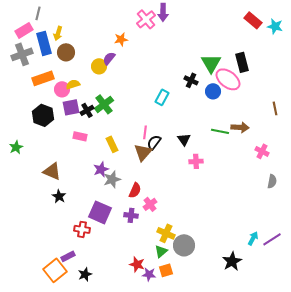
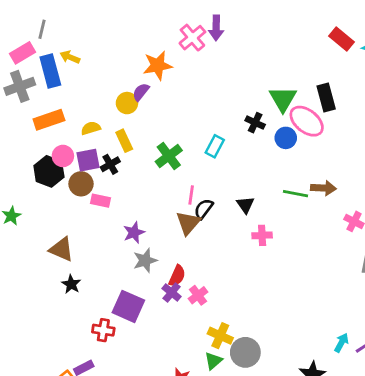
yellow arrow: (58, 33) -> (70, 57), turned 96
orange star: (121, 39) -> (158, 65), size x1.5
brown circle: (66, 52) -> (81, 184), moved
pink circle: (62, 89) -> (63, 156), moved
green cross: (104, 104) -> (169, 156), moved
yellow rectangle: (112, 144) -> (124, 141), moved
purple star: (101, 169) -> (134, 233), moved
purple cross: (131, 215) -> (172, 292), moved, turned 32

